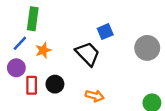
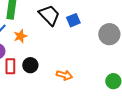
black trapezoid: (88, 54) -> (49, 15), moved

